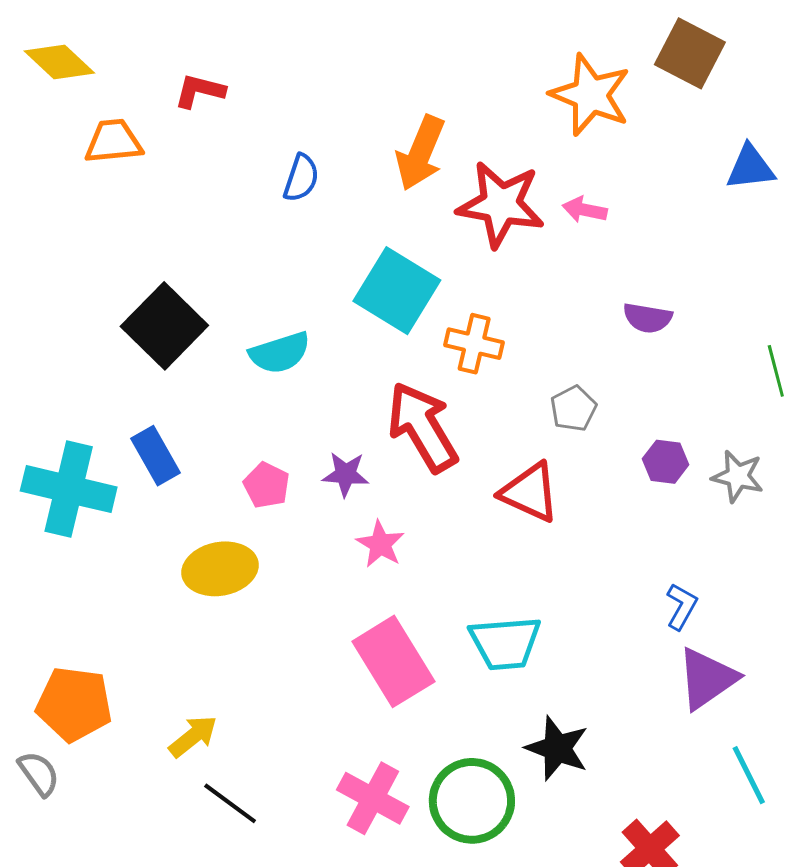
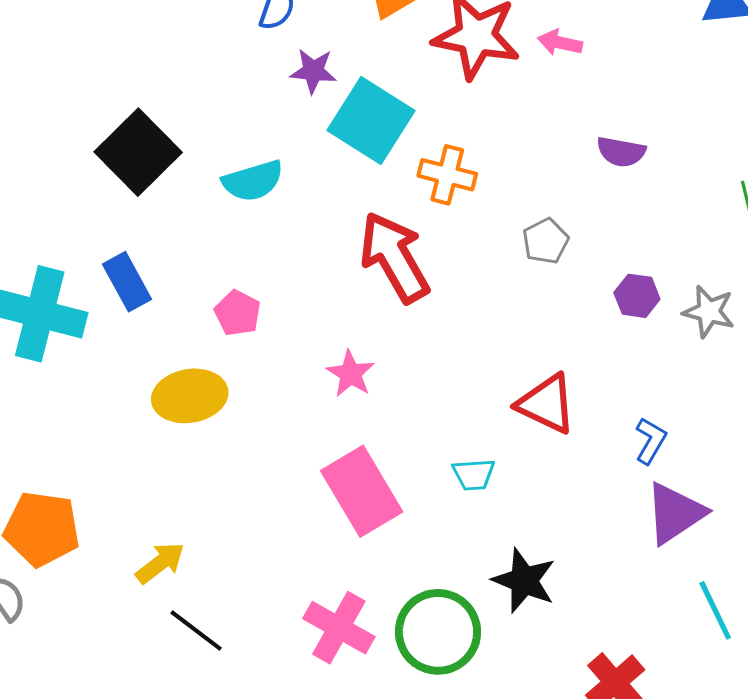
purple star: (346, 474) -> (313, 71), moved
red triangle: (530, 492) -> (547, 404), moved
cyan trapezoid: (505, 643) -> (474, 475), size x0.6

